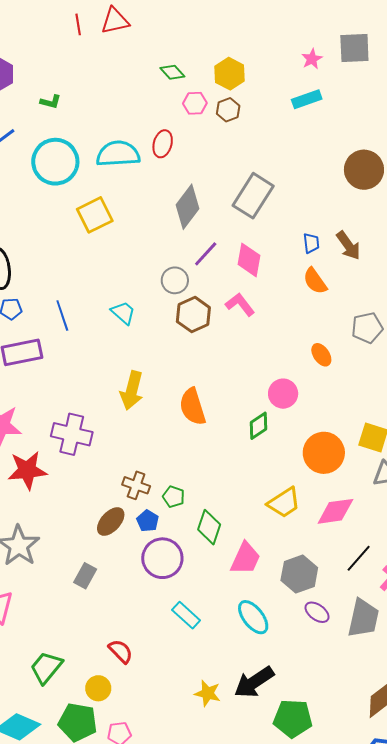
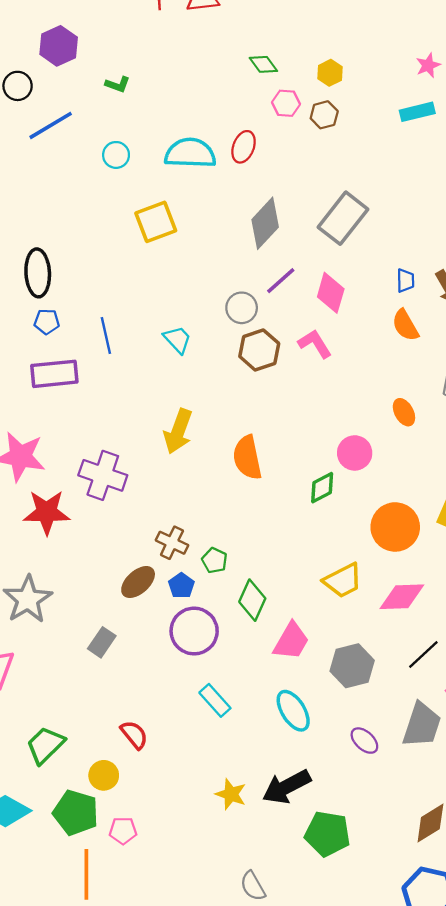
yellow hexagon: (230, 74) -> (330, 73), size x0.7
cyan circle: (55, 162) -> (116, 155), size x0.5
purple ellipse: (317, 612) -> (364, 741), moved

